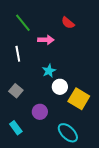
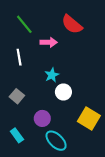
red semicircle: (68, 23) -> (72, 24), size x1.5
yellow square: (79, 99) -> (89, 118), moved
cyan ellipse: (68, 133) -> (56, 141), moved

